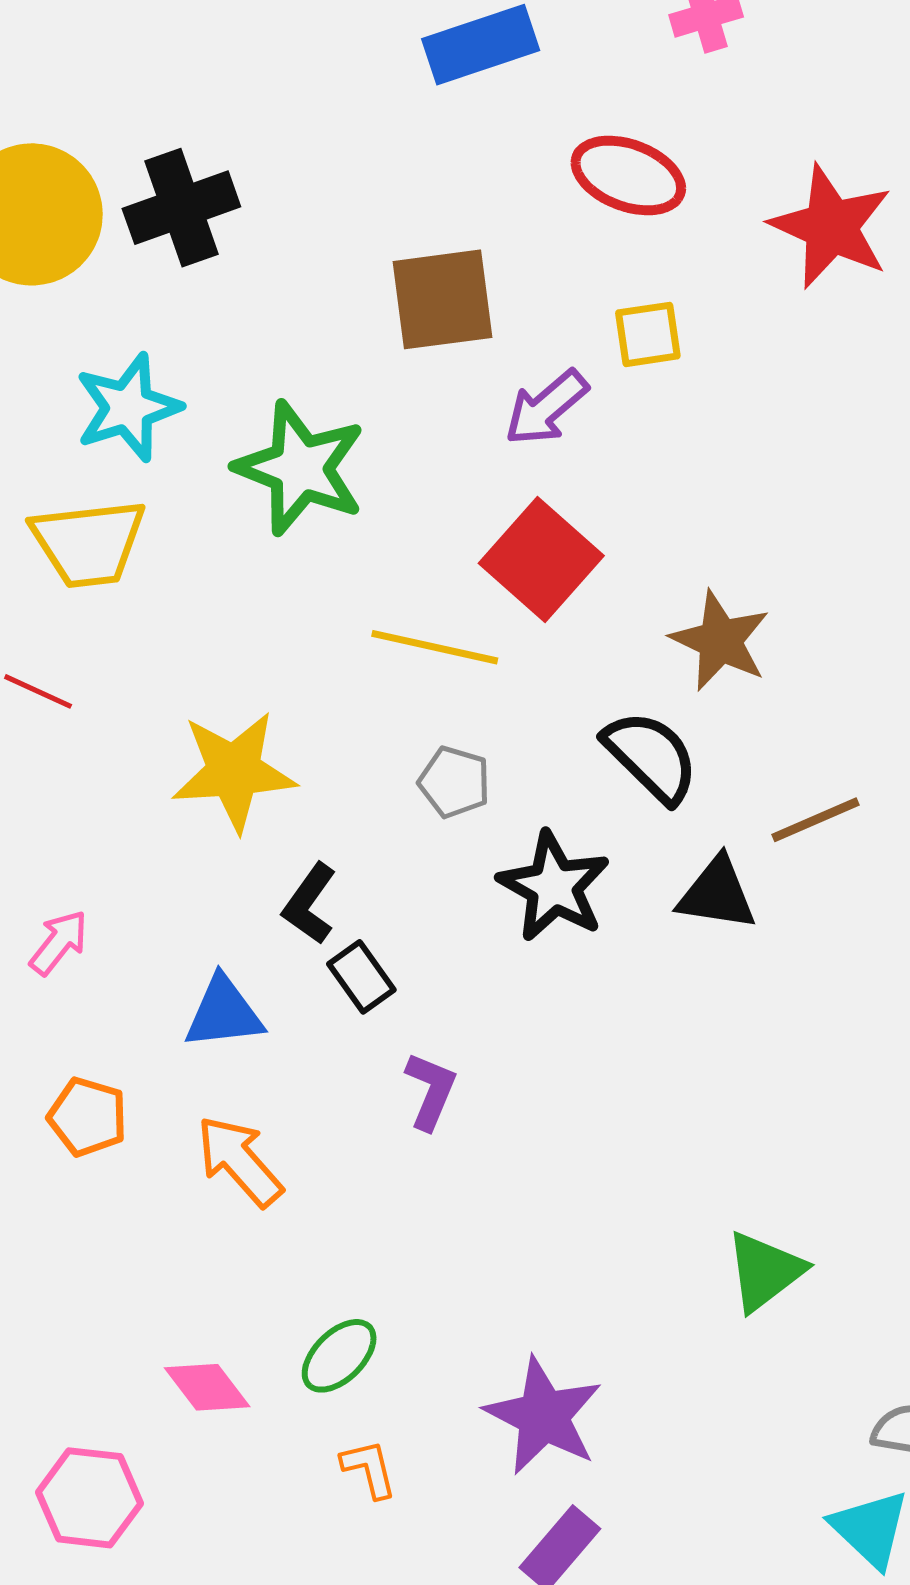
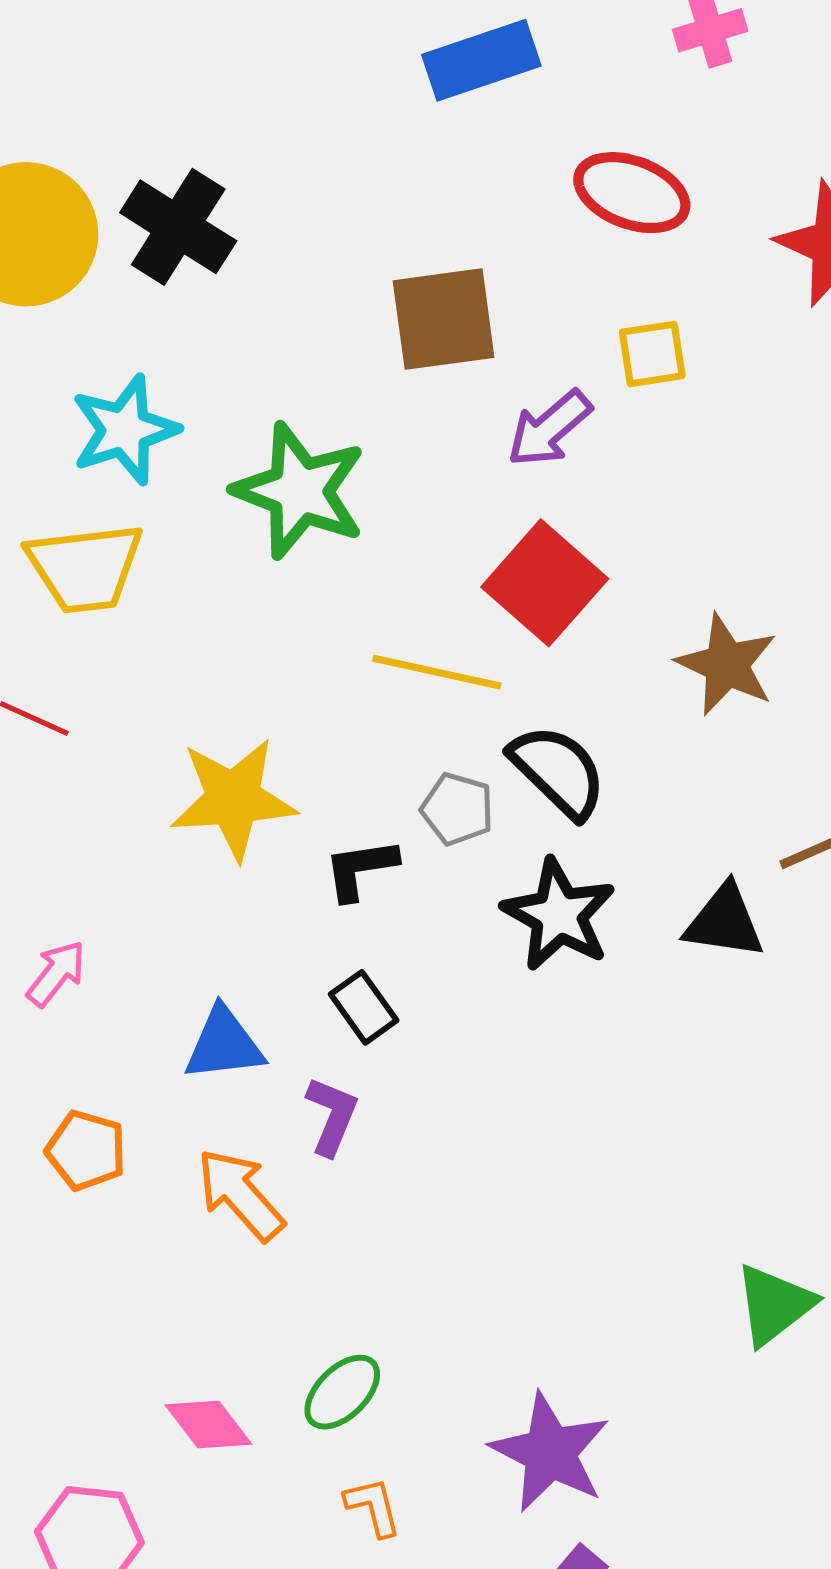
black cross: (181, 208) -> (178, 227), turned -38
black semicircle: (651, 757) -> (558, 771), moved
black L-shape: (309, 904) -> (360, 869), moved, turned 46
purple L-shape: (431, 1091) -> (332, 1116), moved

